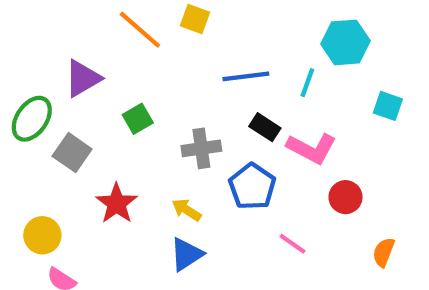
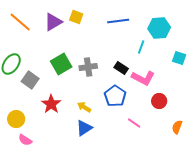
yellow square: (195, 19) -> (76, 17), moved
orange line: (140, 30) -> (20, 22), moved
blue line: (246, 76) -> (118, 21), moved
purple triangle: (83, 78) -> (53, 22), moved
green square: (138, 119) -> (61, 64), size x1.5
gray cross: (201, 148) -> (88, 67), moved

